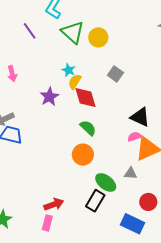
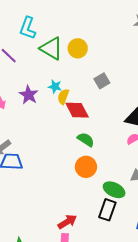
gray square: (115, 74) -> (102, 81), turned 35
purple star: (49, 97) -> (29, 95), moved

